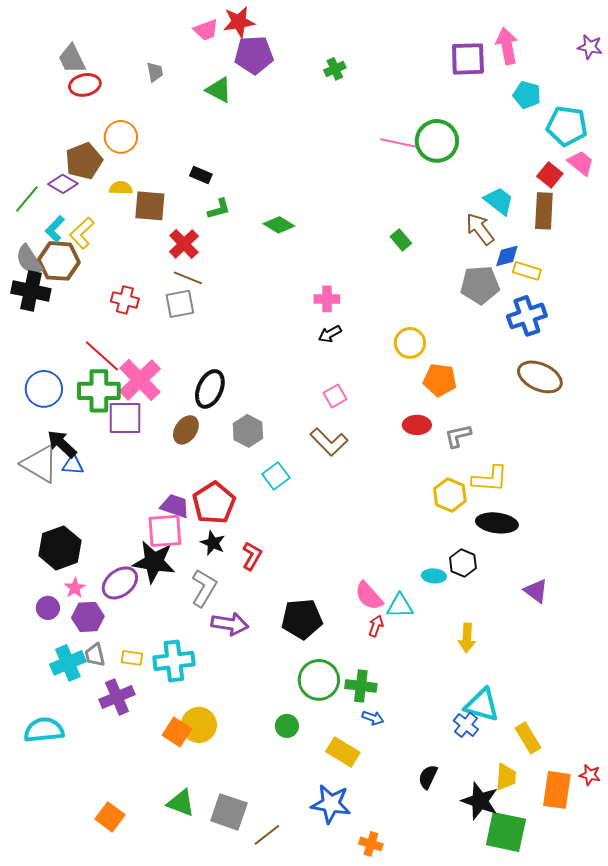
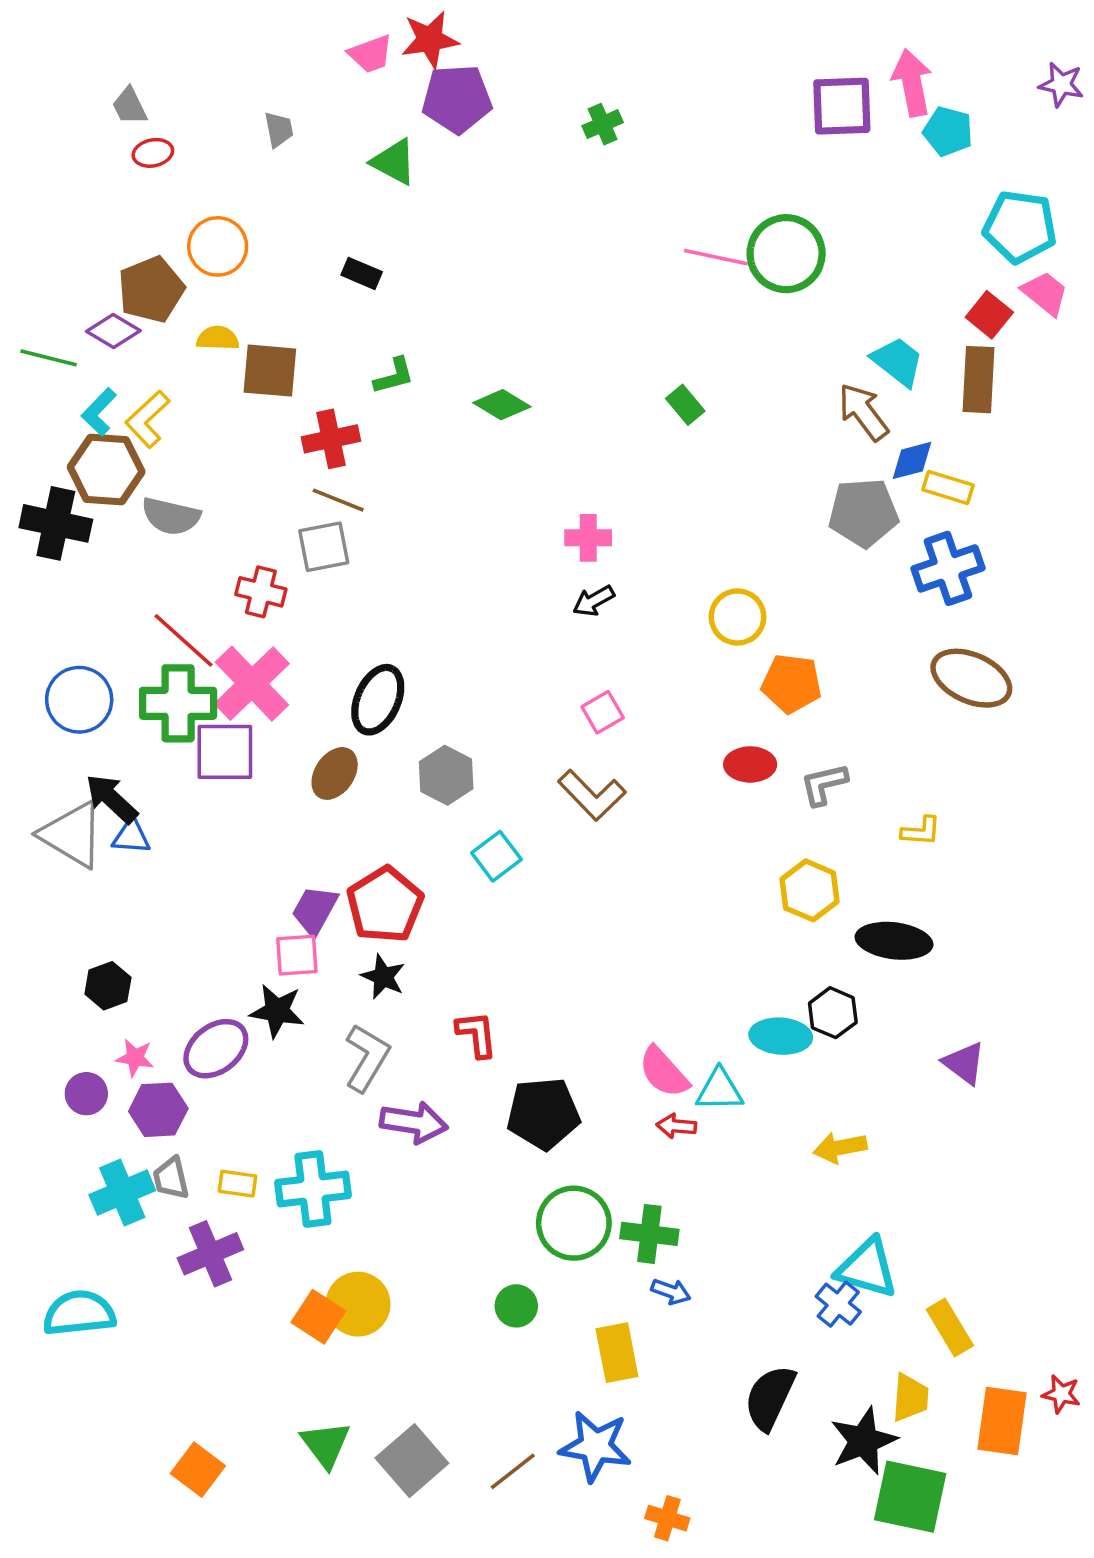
gray trapezoid: (72, 59) -> (130, 106), size x0.7
red ellipse: (85, 85) -> (153, 153), size x0.7
cyan pentagon: (527, 95) -> (948, 131), moved
black rectangle: (201, 175) -> (362, 273), moved
green line: (27, 199) -> (49, 358), turned 64
green rectangle: (401, 240) -> (685, 405), moved
red cross: (184, 244) -> (331, 439), turned 32
gray semicircle: (29, 260) -> (171, 516), moved, turned -44
red cross: (125, 300) -> (261, 592), moved
yellow L-shape: (490, 479) -> (921, 831), moved, size x0.6
purple trapezoid: (175, 506) -> (315, 910), turned -80
pink square: (165, 531) -> (297, 955), size x0.7
black hexagon: (60, 548) -> (108, 986), size x0.6
red L-shape: (252, 556) -> (477, 1034), moved, turned -36
black star: (154, 562) -> (277, 1011), size x0.7
cyan ellipse: (434, 576) -> (781, 1036), size x1.4
pink star: (75, 588) -> (135, 1058), turned -30
red arrow: (376, 626) -> (676, 1126), turned -105
yellow arrow: (467, 638) -> (840, 1148), turned 76
yellow rectangle: (343, 752) -> (617, 1353), turned 48
black semicircle: (428, 777) -> (770, 1398), size x1.5
black star: (480, 801) -> (863, 1441), turned 30
green triangle: (181, 803) -> (326, 1444), turned 32
gray square: (229, 812) -> (412, 1461), turned 30
brown line: (267, 835) -> (513, 1471), moved

